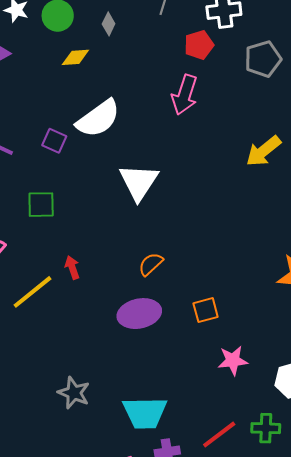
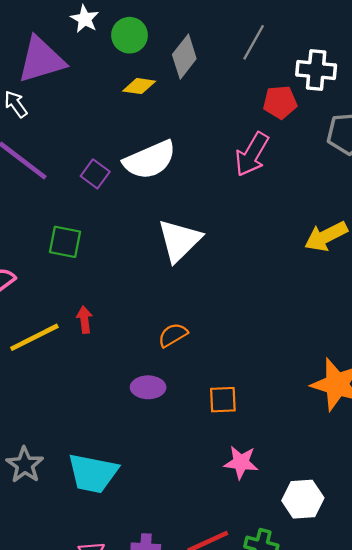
gray diamond: (109, 24) -> (184, 57), size x1.6
purple ellipse: (139, 314) -> (148, 387), size x0.7
gray star: (74, 393) -> (25, 465), moved
cyan trapezoid: (145, 413) -> (93, 473), moved

